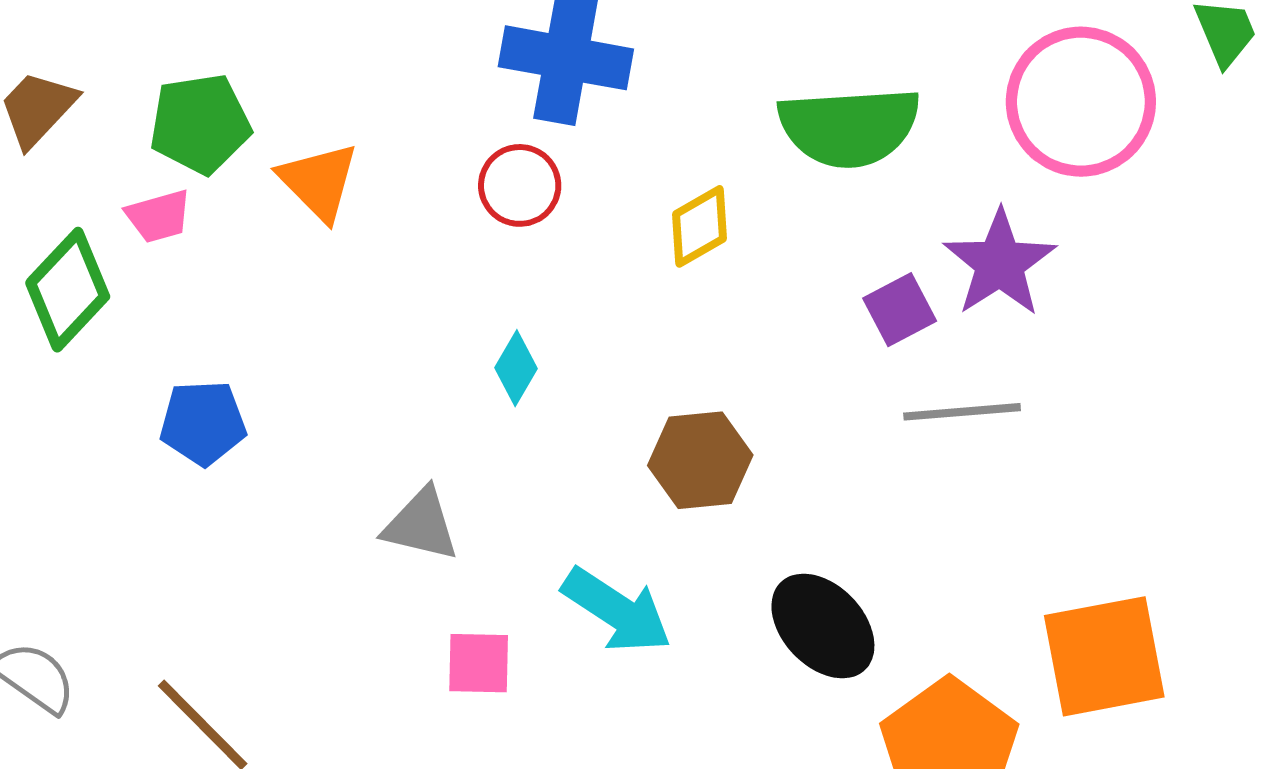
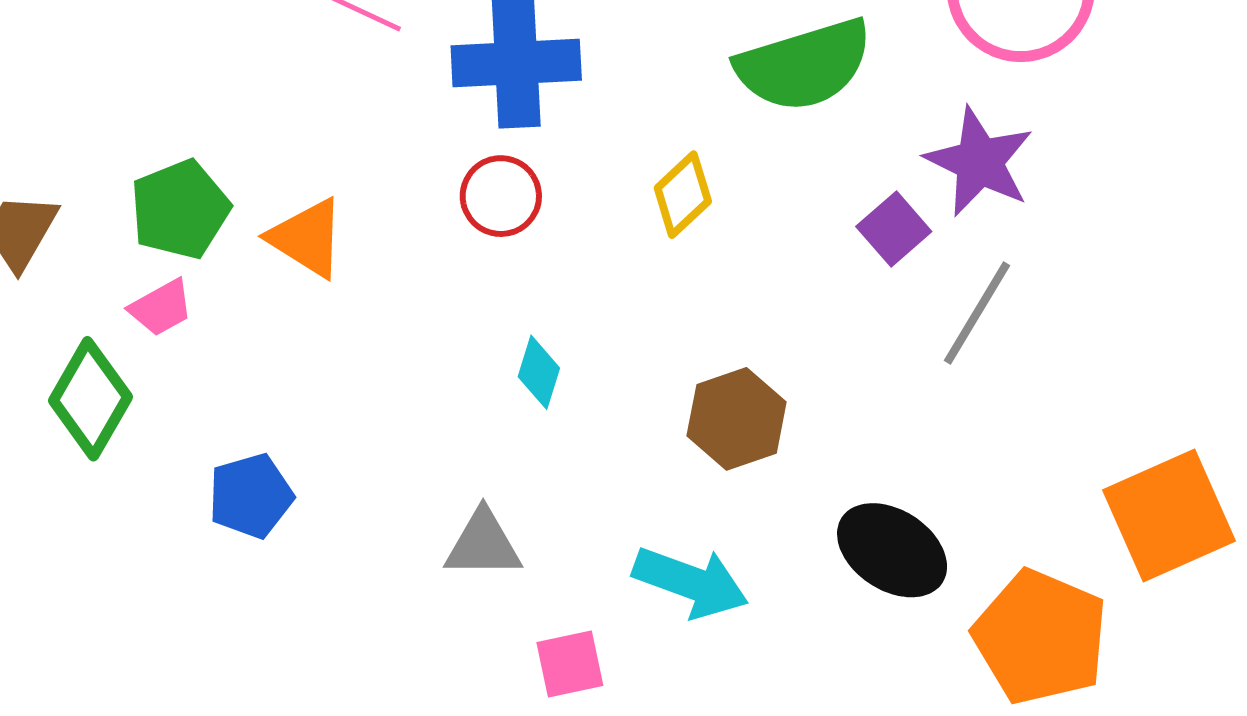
gray line: (962, 412) -> (977, 313), turned -41

